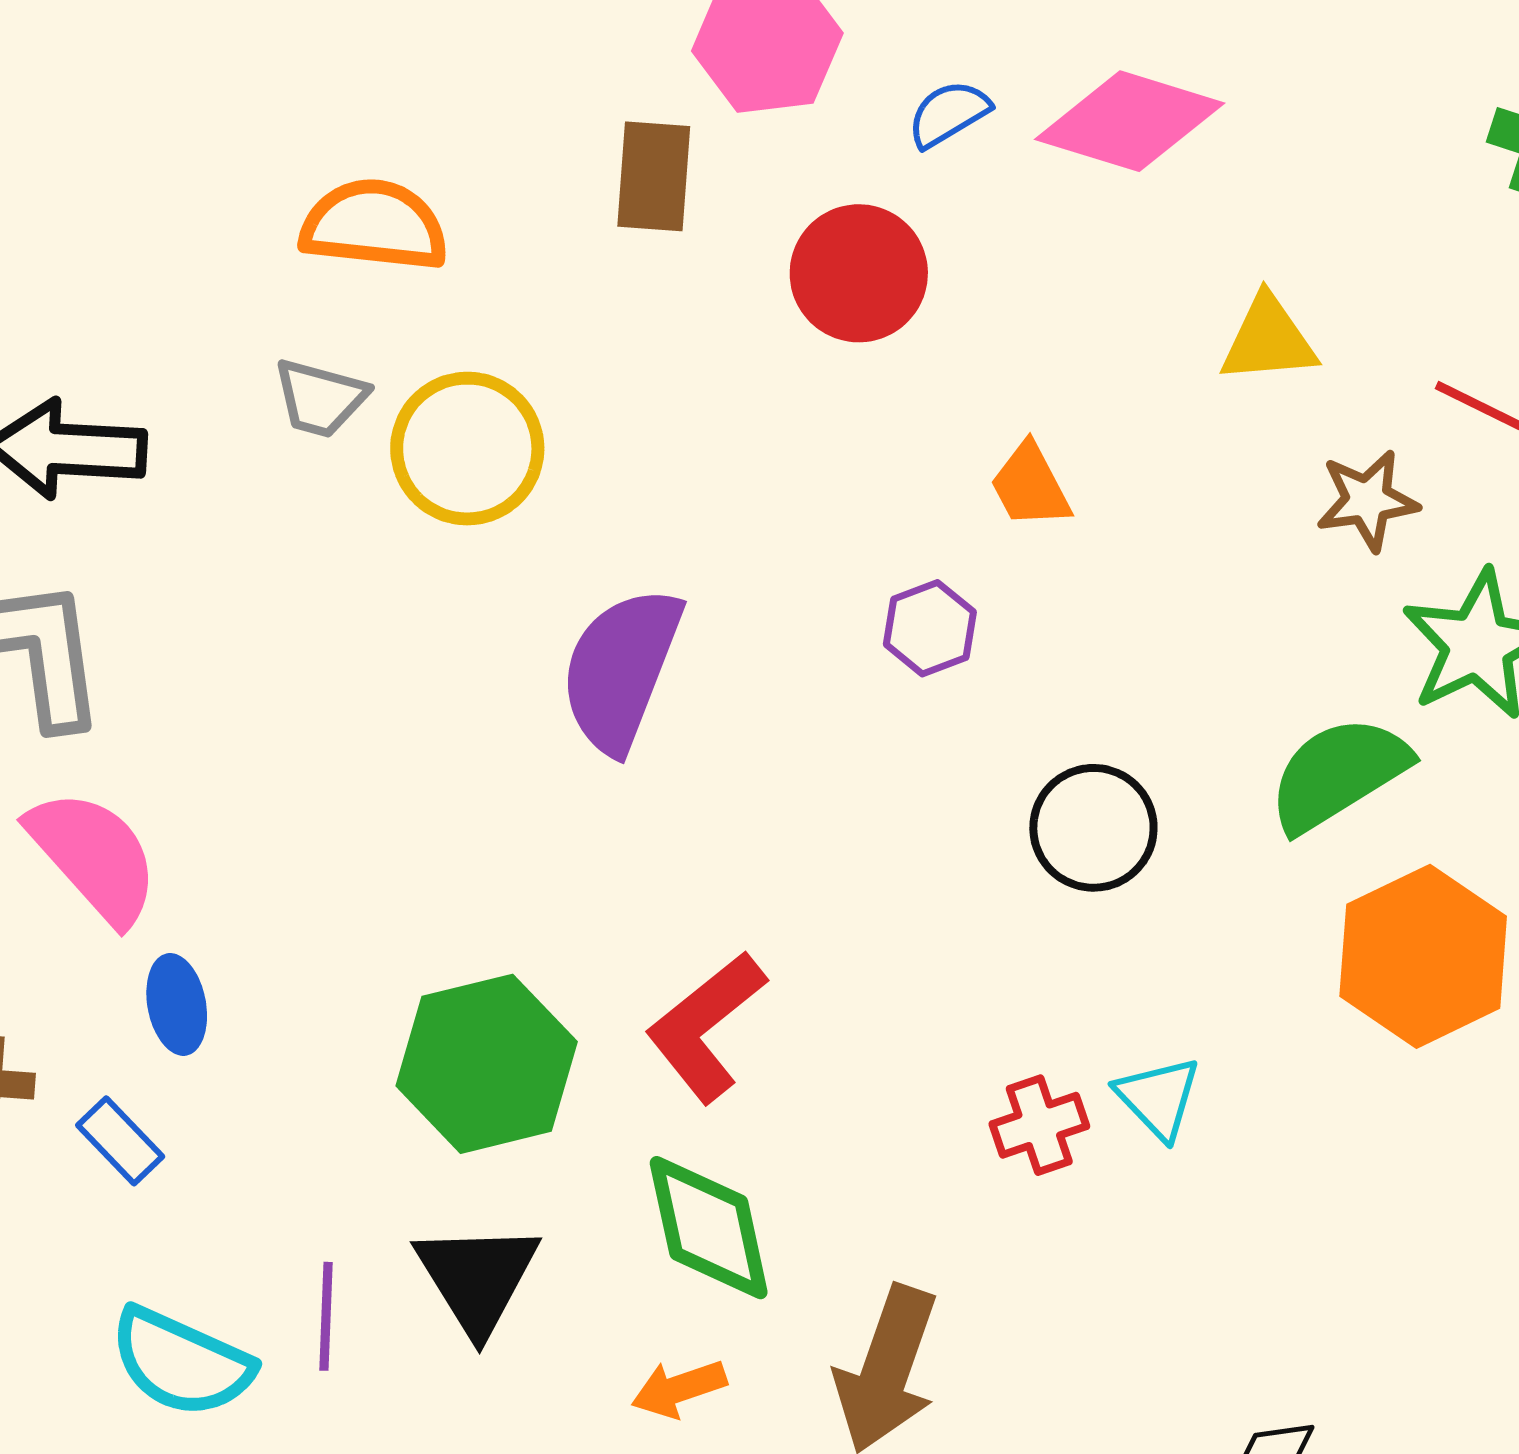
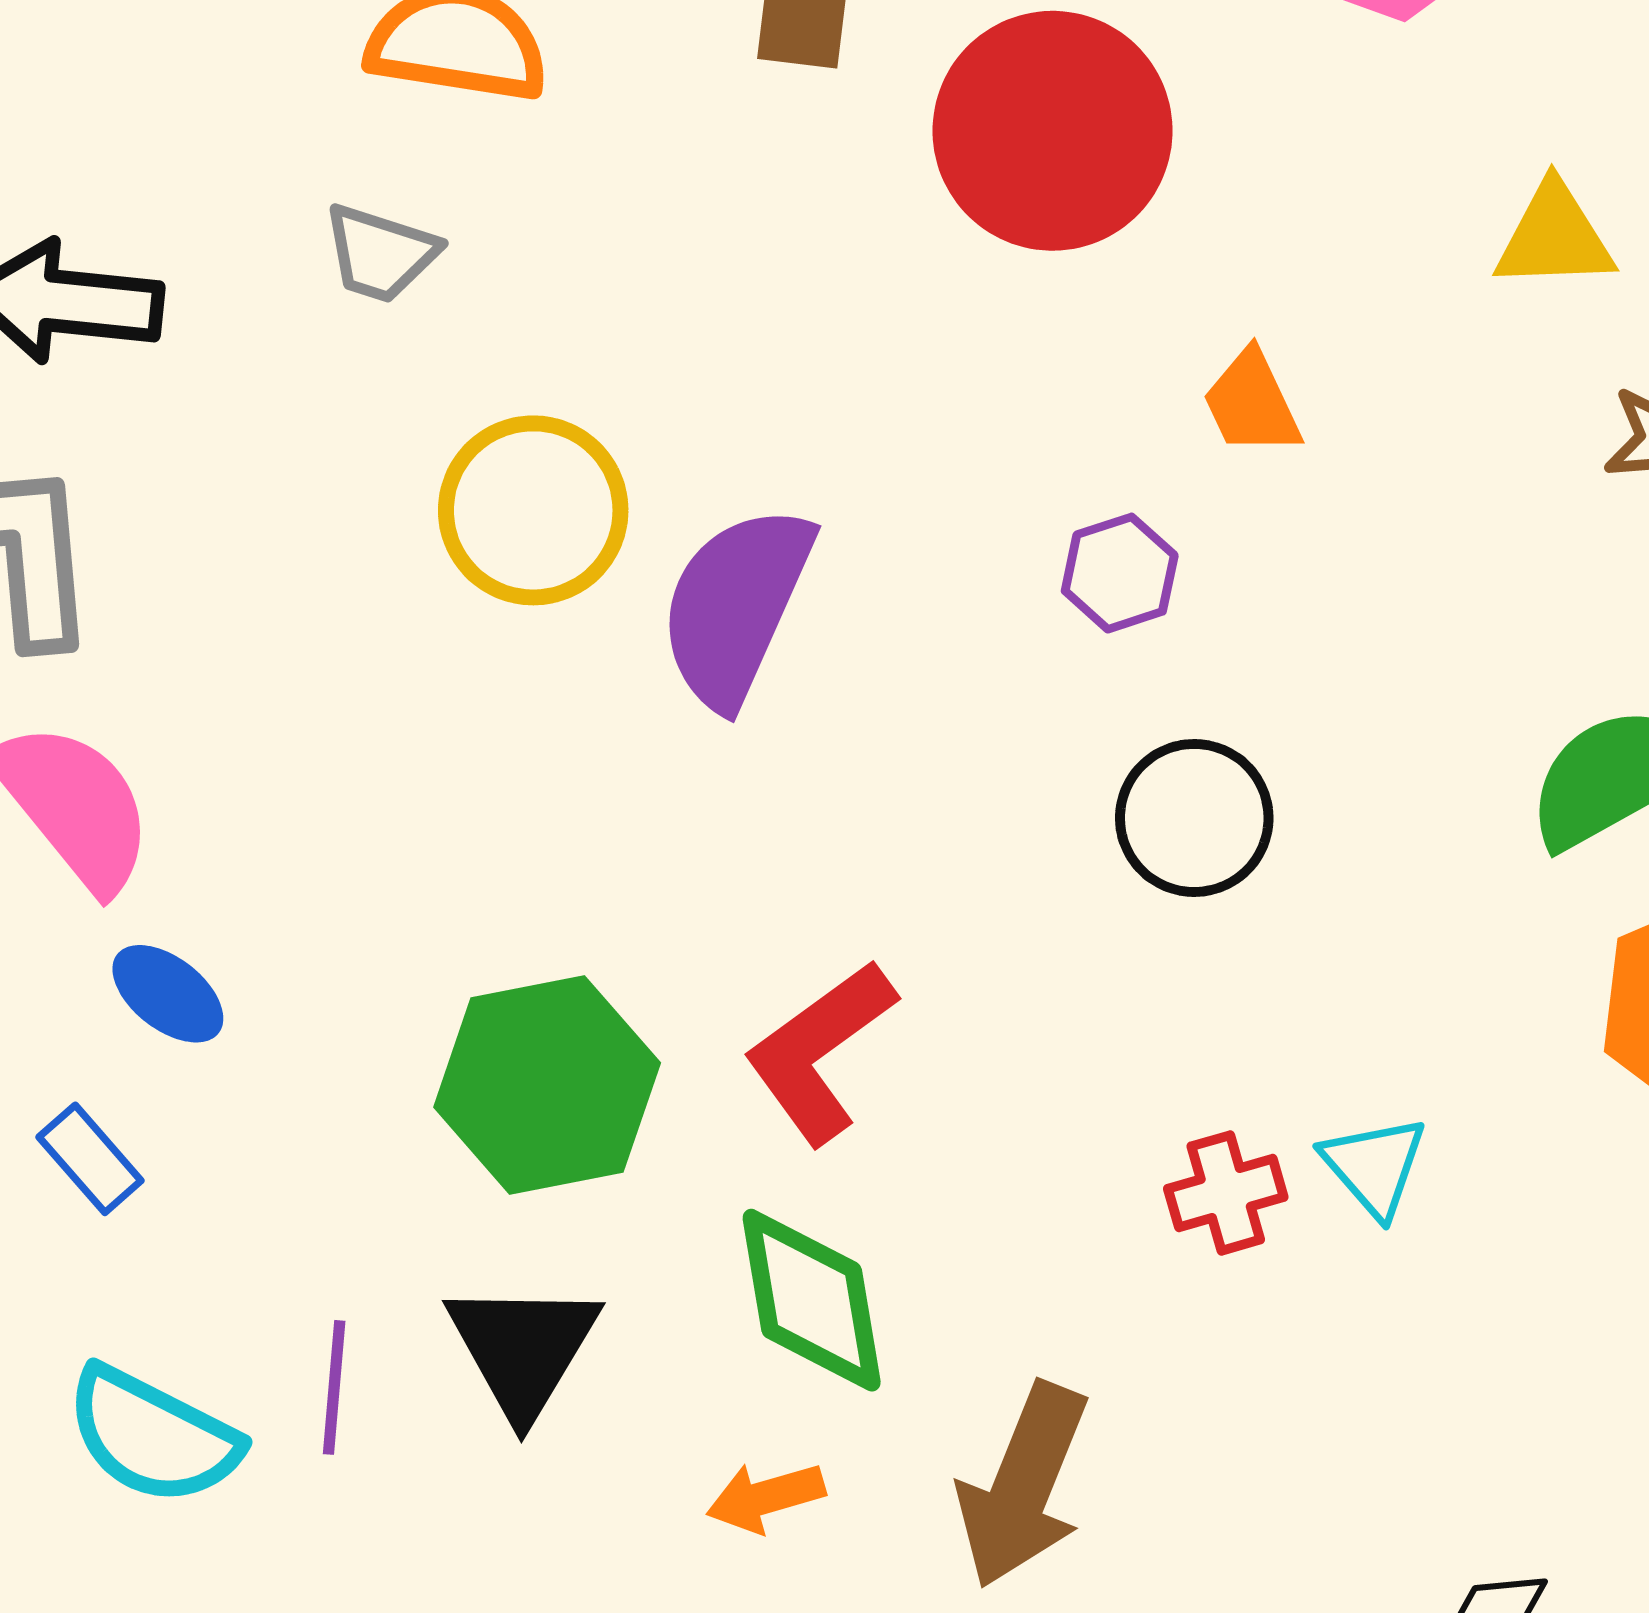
red circle: (859, 273) -> (1053, 131), size x1.4
yellow circle: (467, 449) -> (533, 510), moved
black circle: (1093, 828) -> (1194, 818), moved
blue ellipse: (177, 1004) -> (168, 994), turned -44

